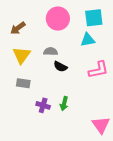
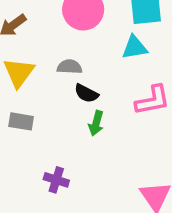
green arrow: (64, 104) -> (96, 123), moved
purple cross: (43, 105) -> (56, 180), moved

